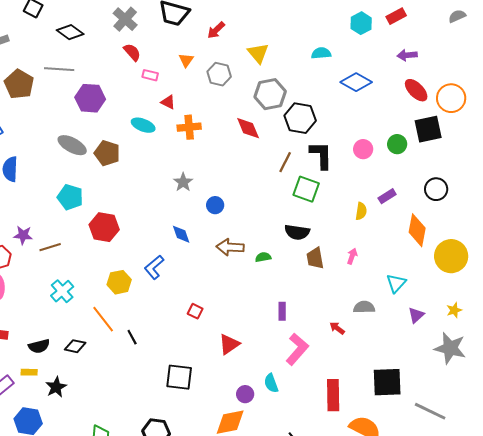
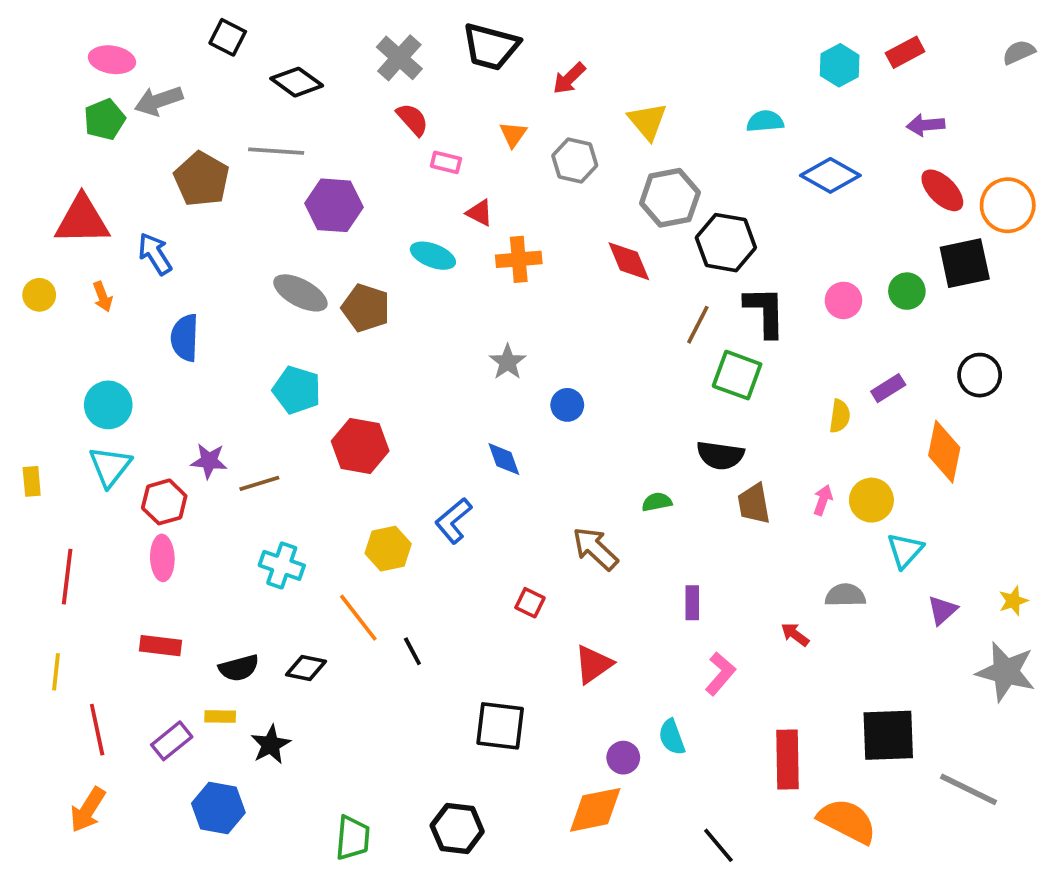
brown arrow: (230, 247) -> (595, 549), moved, turned 40
yellow circle: (451, 256) -> (871, 500), moved, size x0.7
cyan cross: (62, 291) -> (282, 565), turned -30
pink L-shape: (297, 349) -> (720, 674), size x0.7

